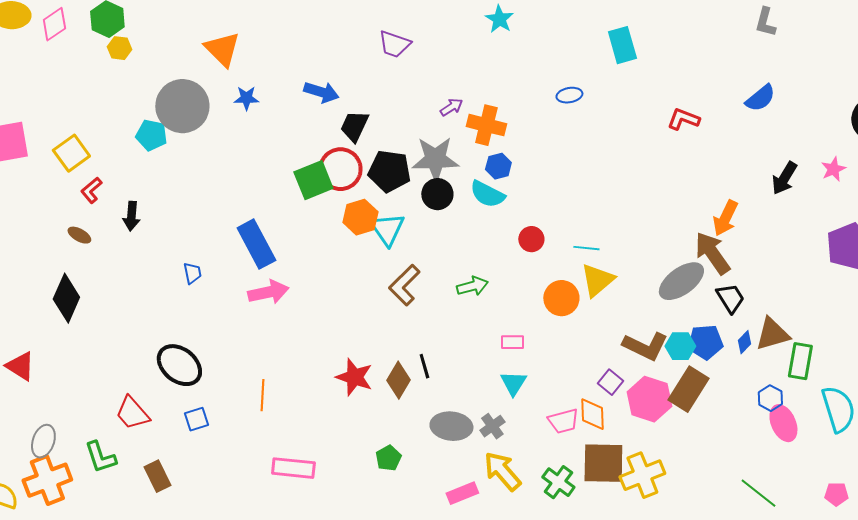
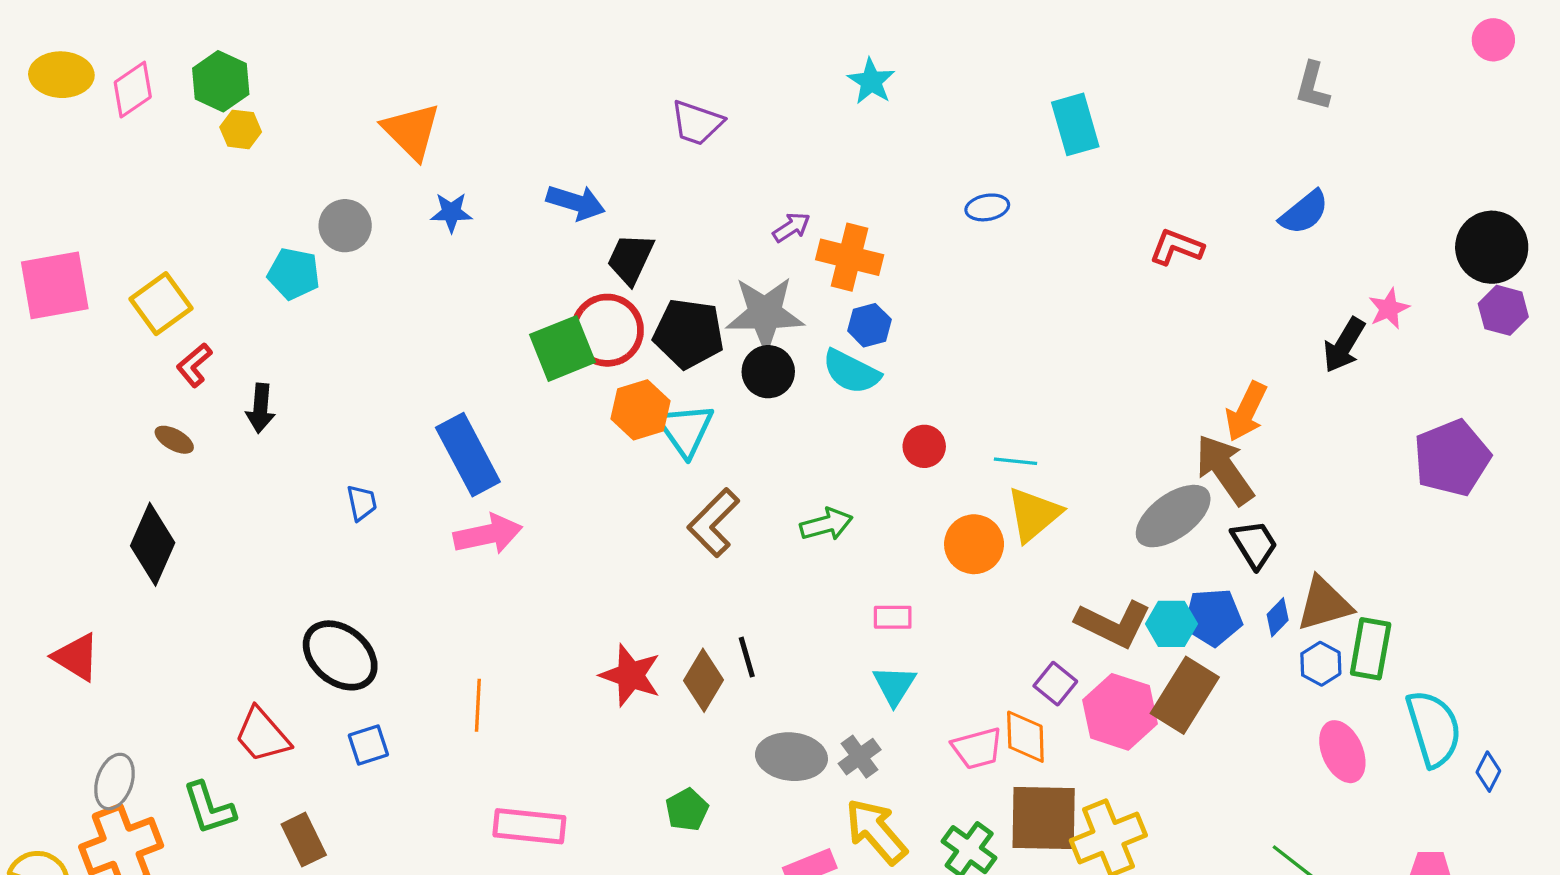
gray circle: (182, 106) -> (345, 226), size x0.6
pink star: (833, 169) -> (1389, 309), moved
blue hexagon: (770, 398) -> (1321, 664), moved

